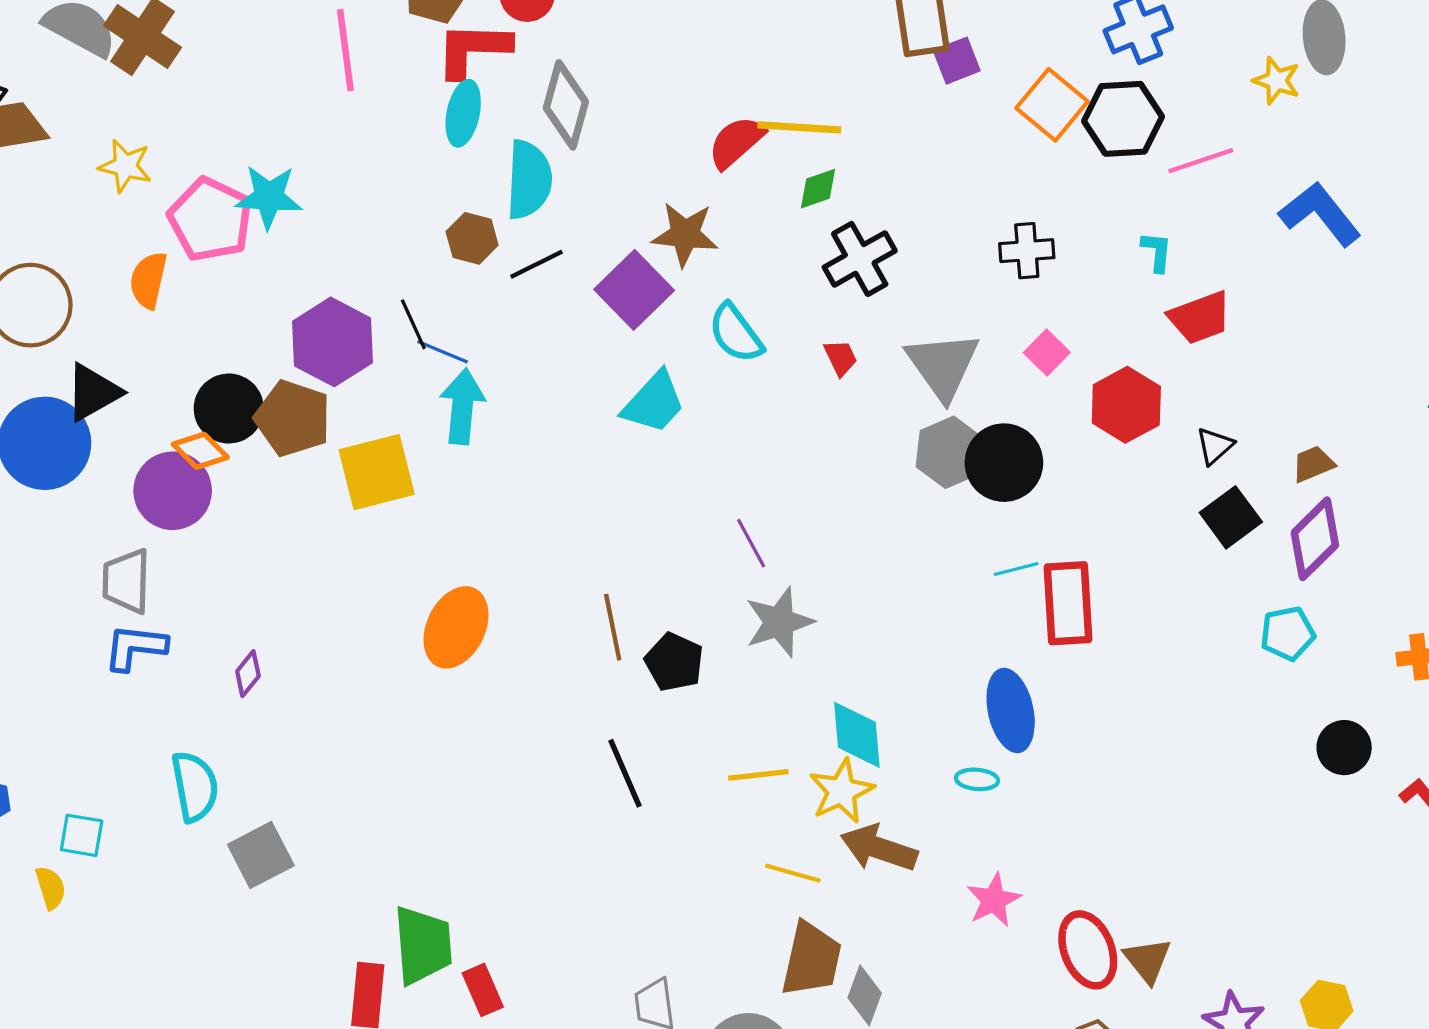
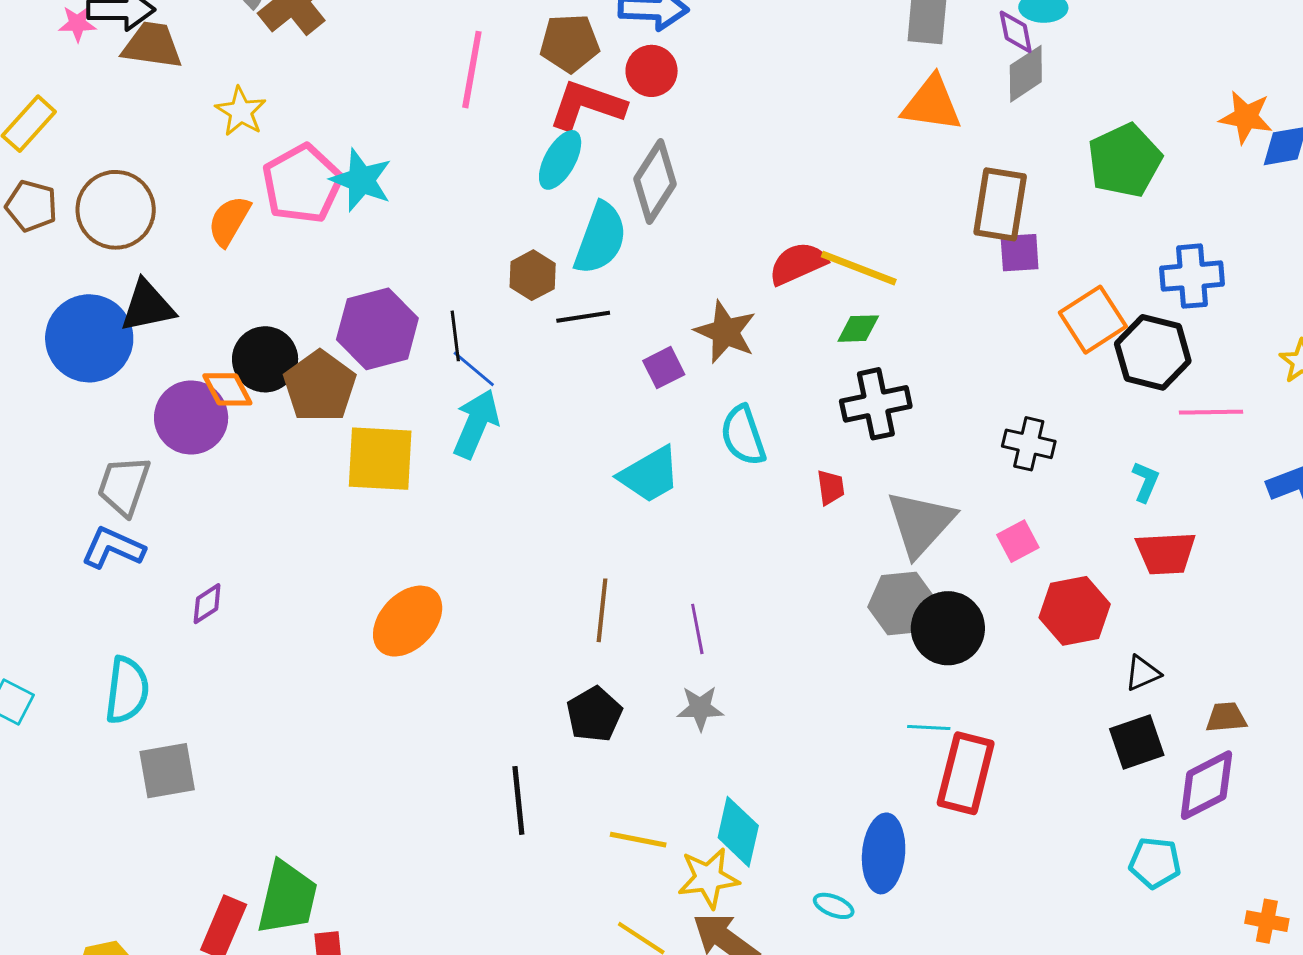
purple square: (634, 290) -> (664, 368), size x0.6
gray star: (779, 622) -> (700, 708), size x0.7
brown line: (613, 627) -> (602, 610), moved

